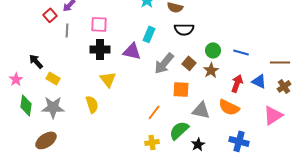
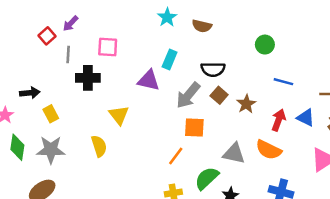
black semicircle: (184, 29) -> (213, 69), moved
black cross: (100, 49) -> (88, 78), moved
green circle: (213, 50) -> (265, 45), moved
black arrow: (36, 61) -> (30, 93), turned 126
yellow rectangle: (53, 78) -> (51, 114), turned 32
orange square: (181, 89) -> (194, 127), moved

